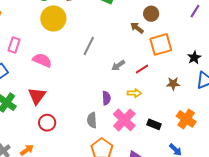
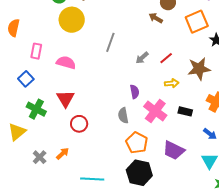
orange square: (161, 44) -> (197, 22), moved
brown star: (173, 84) -> (199, 69), size x1.6
yellow arrow: (134, 93) -> (172, 83), moved

